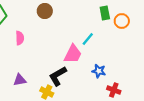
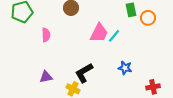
pink trapezoid: (73, 54) -> (99, 33), moved
red cross: (114, 90) -> (153, 87), moved, turned -32

